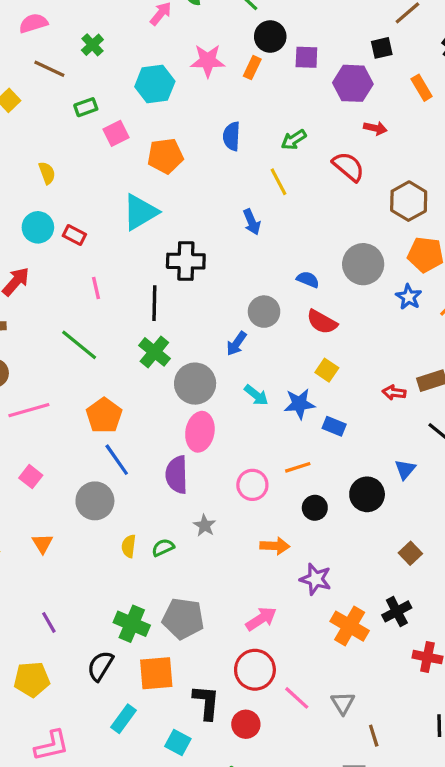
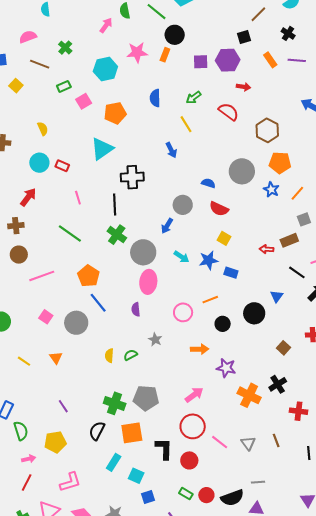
purple square: (306, 57) -> (201, 62), moved
purple semicircle: (177, 475) -> (136, 309), size x0.6
gray circle: (95, 501) -> (76, 323), moved
brown line: (374, 736) -> (276, 440), moved
cyan square: (178, 743) -> (136, 476), moved

